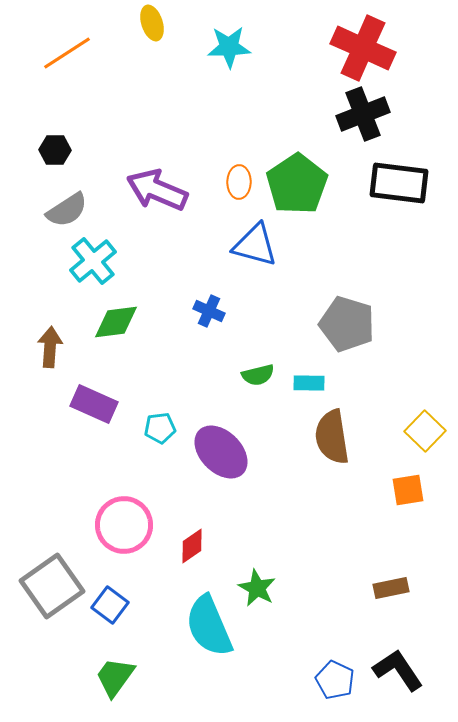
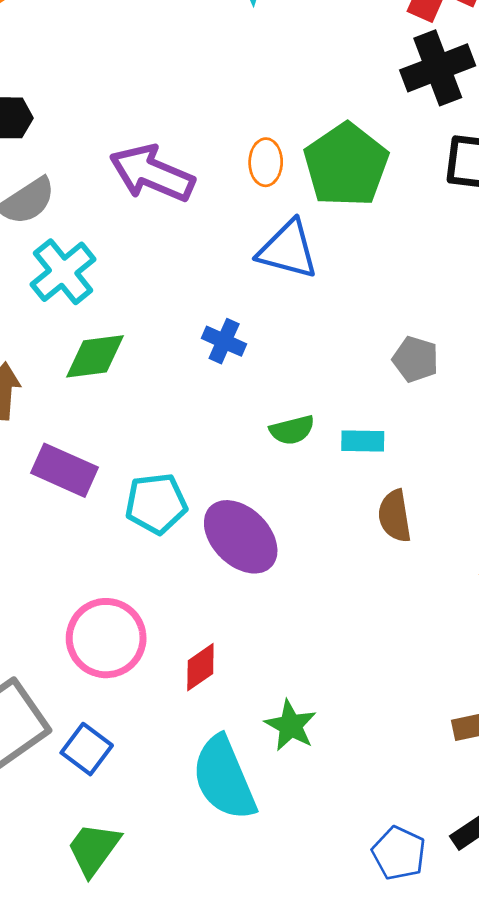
gray pentagon: (347, 324) -> (415, 359), size x0.6
cyan pentagon: (160, 428) -> (156, 504), size x1.4
brown semicircle: (332, 437) -> (395, 516), size x0.7

